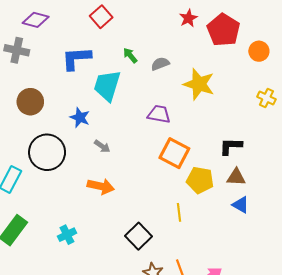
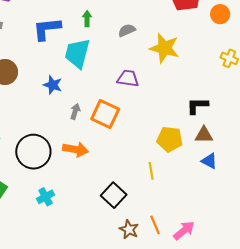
green arrow: (130, 55) -> (87, 19), moved, turned 42
gray arrow: (102, 146) -> (75, 111), turned -105
black circle: (47, 152) -> (33, 152), moved
orange square: (174, 153) -> (105, 114), moved

